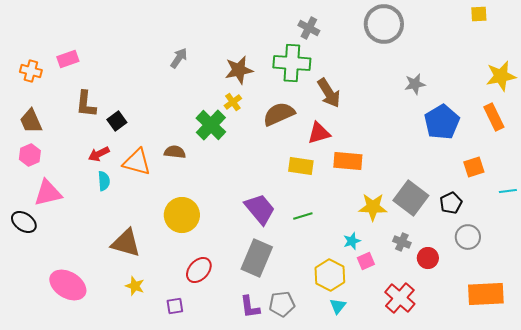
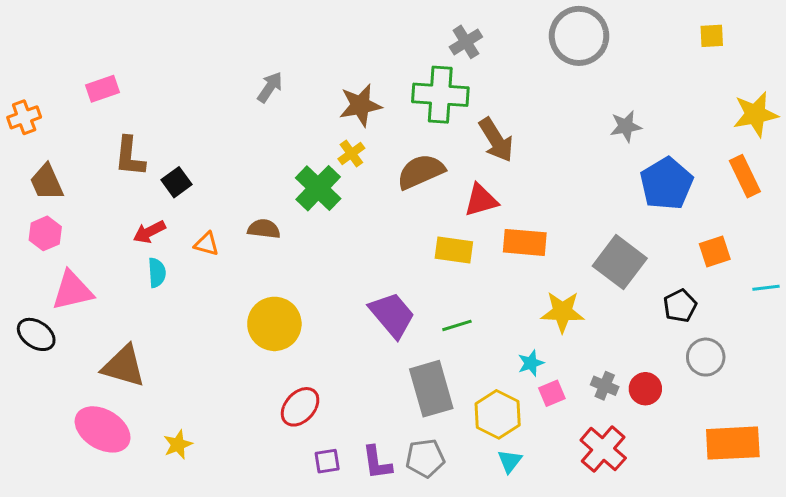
yellow square: (479, 14) -> (712, 36), moved
gray cross: (309, 28) -> (466, 42), turned 30
orange cross: (31, 71) -> (24, 117), moved, turned -35
orange triangle: (137, 162) -> (207, 244), size x0.6
gray square: (411, 198) -> (620, 262), moved
gray cross: (402, 242) -> (605, 386), moved
brown triangle: (126, 243) -> (124, 366), moved
gray rectangle: (257, 258) -> (431, 389), moved, turned -39
yellow star: (135, 286) -> (178, 445), moved, turned 30
purple square: (175, 306) -> (327, 461), moved

